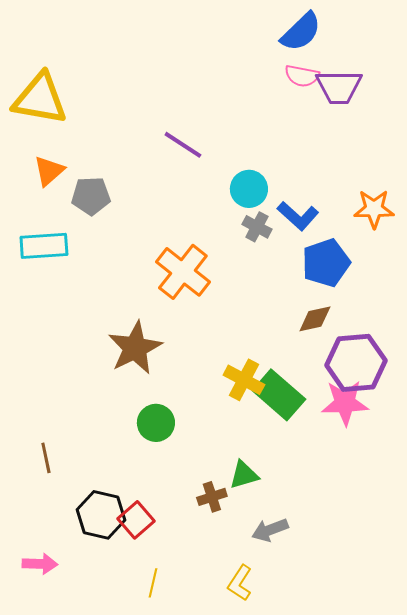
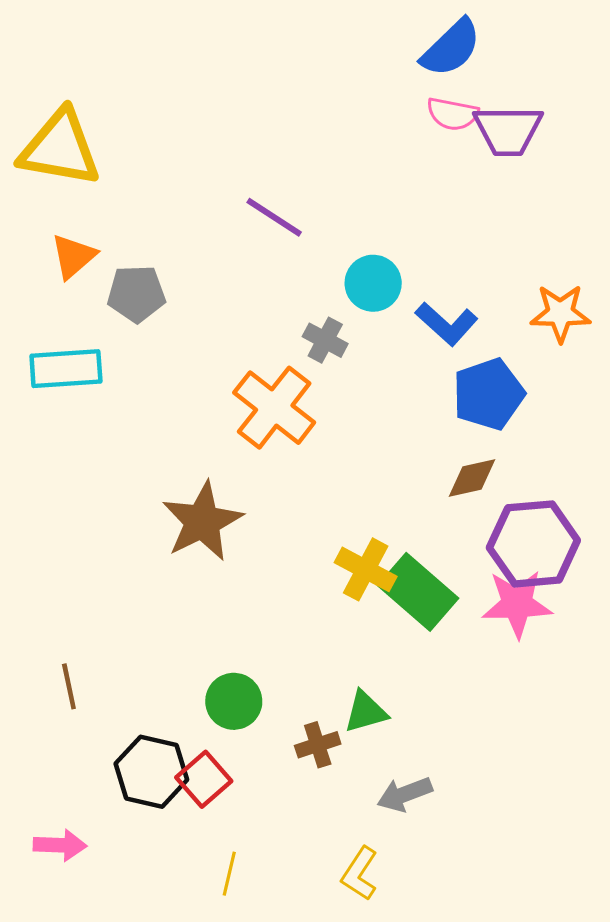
gray cross: (257, 227) -> (325, 340), moved
green circle: (156, 423) -> (234, 701), moved

